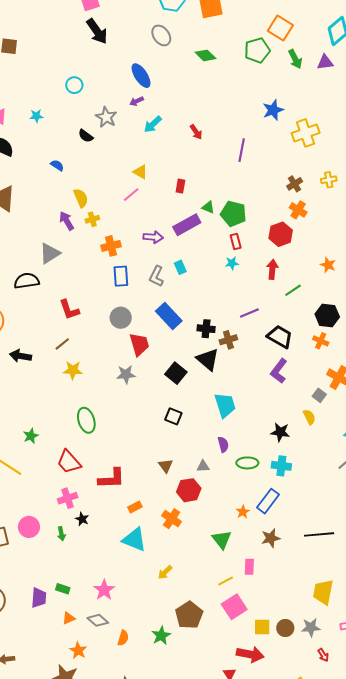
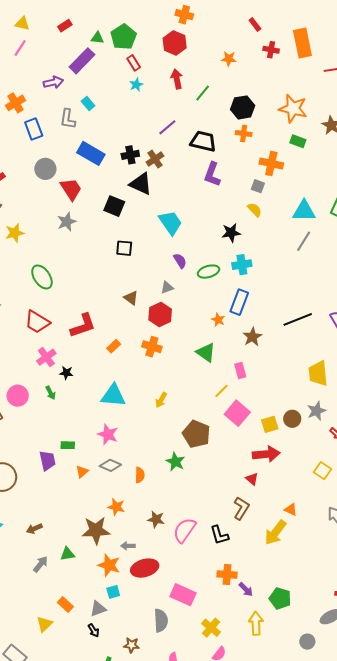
red rectangle: (180, 186) -> (65, 26), turned 64
green pentagon: (233, 214) -> (124, 37), turned -30
cyan triangle: (134, 539) -> (113, 395), moved
orange star: (78, 650) -> (116, 507), moved

